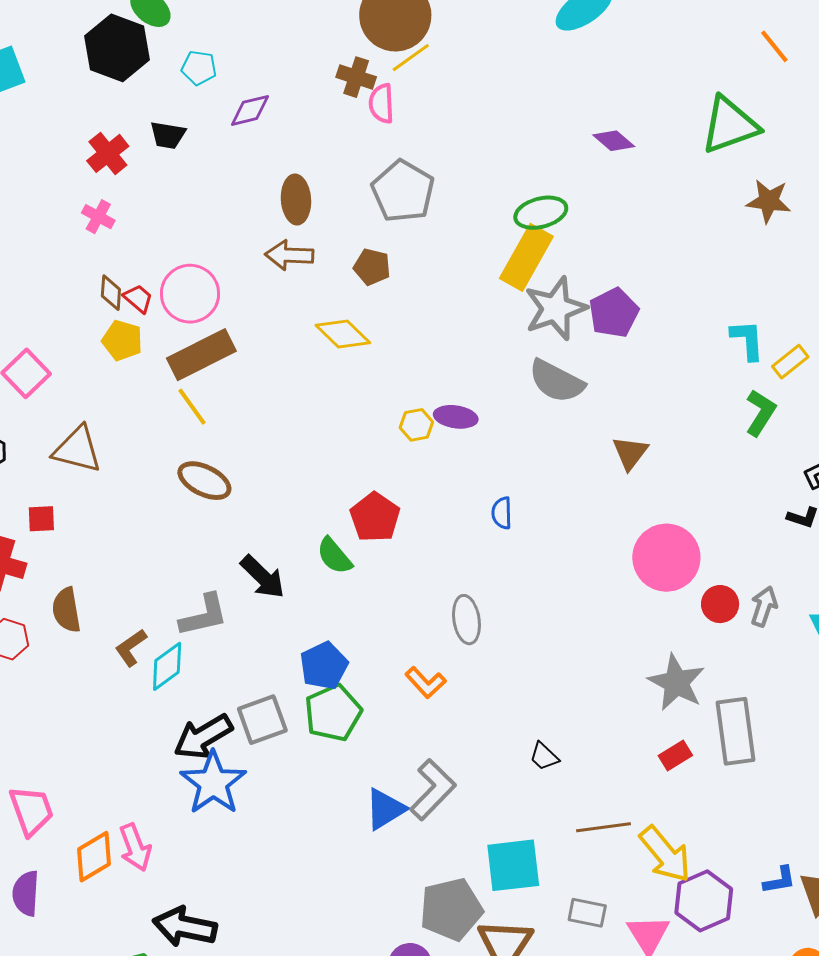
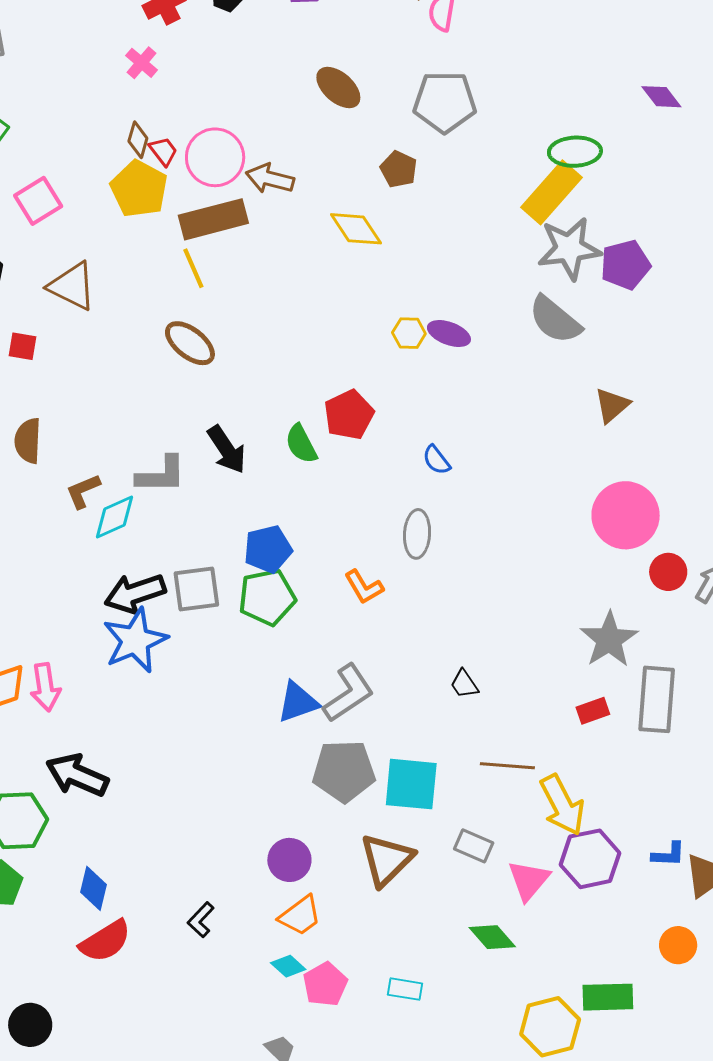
gray pentagon: (403, 191) -> (445, 102), turned 30
brown ellipse: (296, 200) -> (338, 88), turned -57
brown arrow: (289, 255) -> (270, 179), moved
yellow pentagon: (122, 340) -> (139, 189), size x1.4
blue semicircle: (502, 513) -> (436, 460), moved, turned -48
gray pentagon: (451, 909) -> (344, 771), moved

